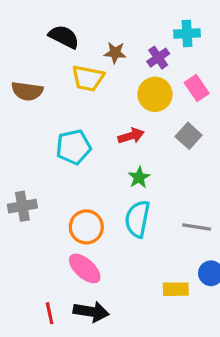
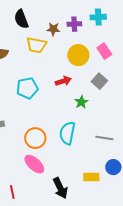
black semicircle: (64, 37) -> (21, 19), turned -138
purple cross: (158, 58) -> (74, 24), moved, turned 32
green star: (139, 177) -> (81, 102), moved
black arrow: (91, 312) -> (60, 188), moved, turned 55

